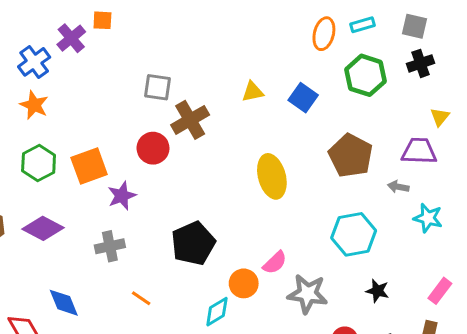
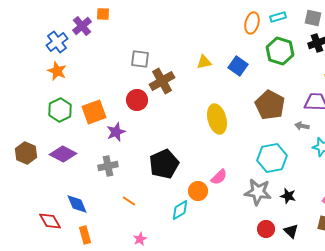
gray star: (308, 294) -> (258, 192), moved

